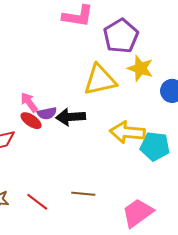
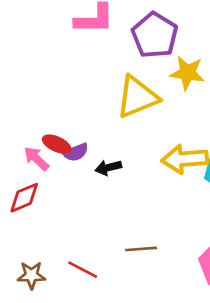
pink arrow: (29, 102) -> (36, 159), moved
black arrow: (71, 117) -> (108, 168), moved, size x0.7
red ellipse: (31, 121) -> (57, 144), moved

